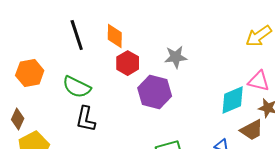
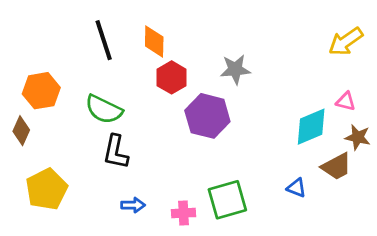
pink triangle: (259, 81) -> (346, 101), size x0.7
brown diamond: (18, 119) -> (21, 131), moved

